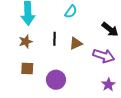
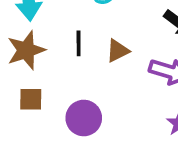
brown star: (26, 42) -> (26, 50), size x1.5

